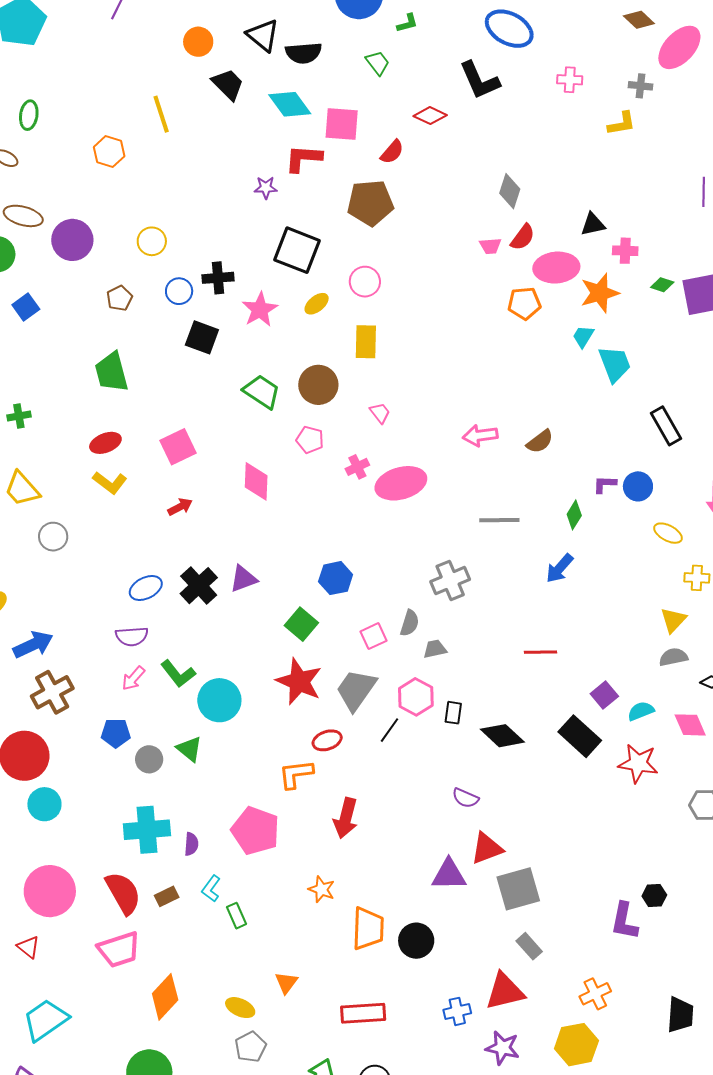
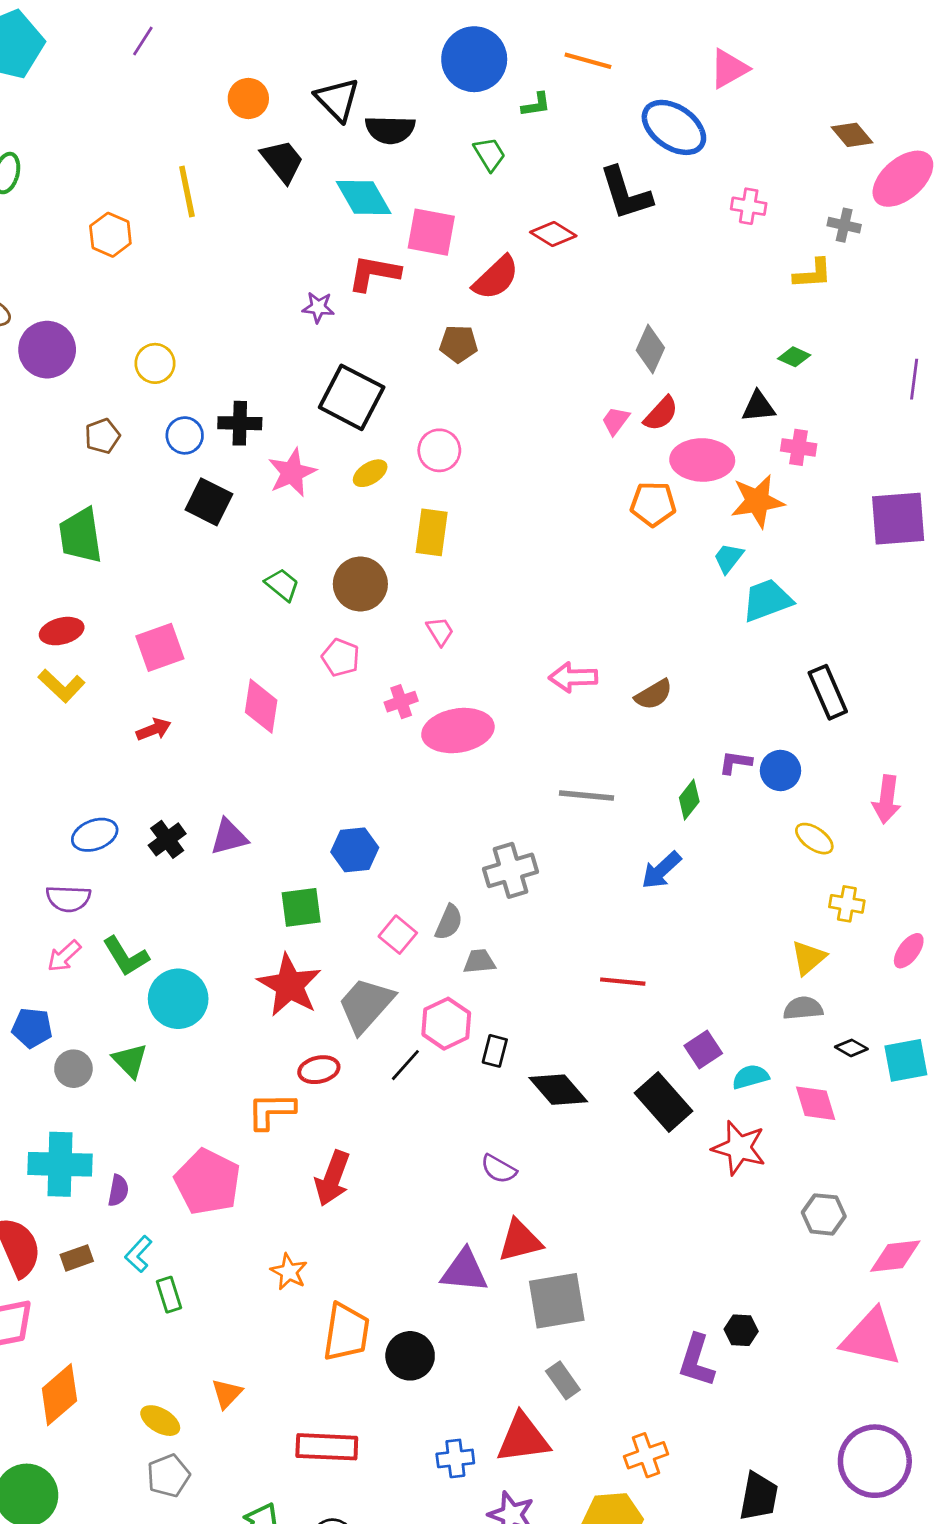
red semicircle: (392, 152) -> (496, 278), size x1.4
brown pentagon: (370, 203) -> (458, 344), size x0.6
pink trapezoid: (490, 246) -> (616, 421), turned 125
green diamond: (662, 285) -> (794, 357), moved
cyan trapezoid: (615, 364) -> (767, 600), turned -96
green trapezoid: (262, 392) -> (282, 585), size x0.7
black cross: (199, 586) -> (167, 839), size x0.7
green square: (301, 624) -> (301, 907), turned 36
pink square: (374, 636) -> (398, 935), turned -32

